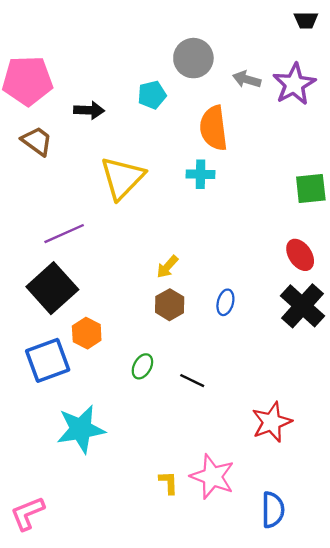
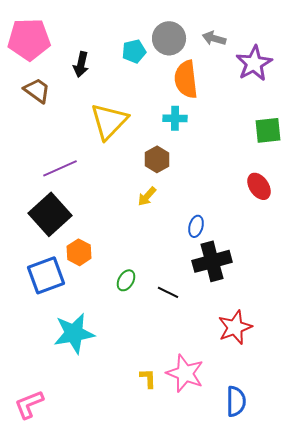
gray circle: (193, 58) -> (169, 38), moved
purple star: (294, 84) -> (254, 63), moved
black arrow: (89, 110) -> (81, 64), turned 100
brown hexagon: (170, 305) -> (157, 159), moved
black cross: (302, 306) -> (212, 261), moved, turned 33

